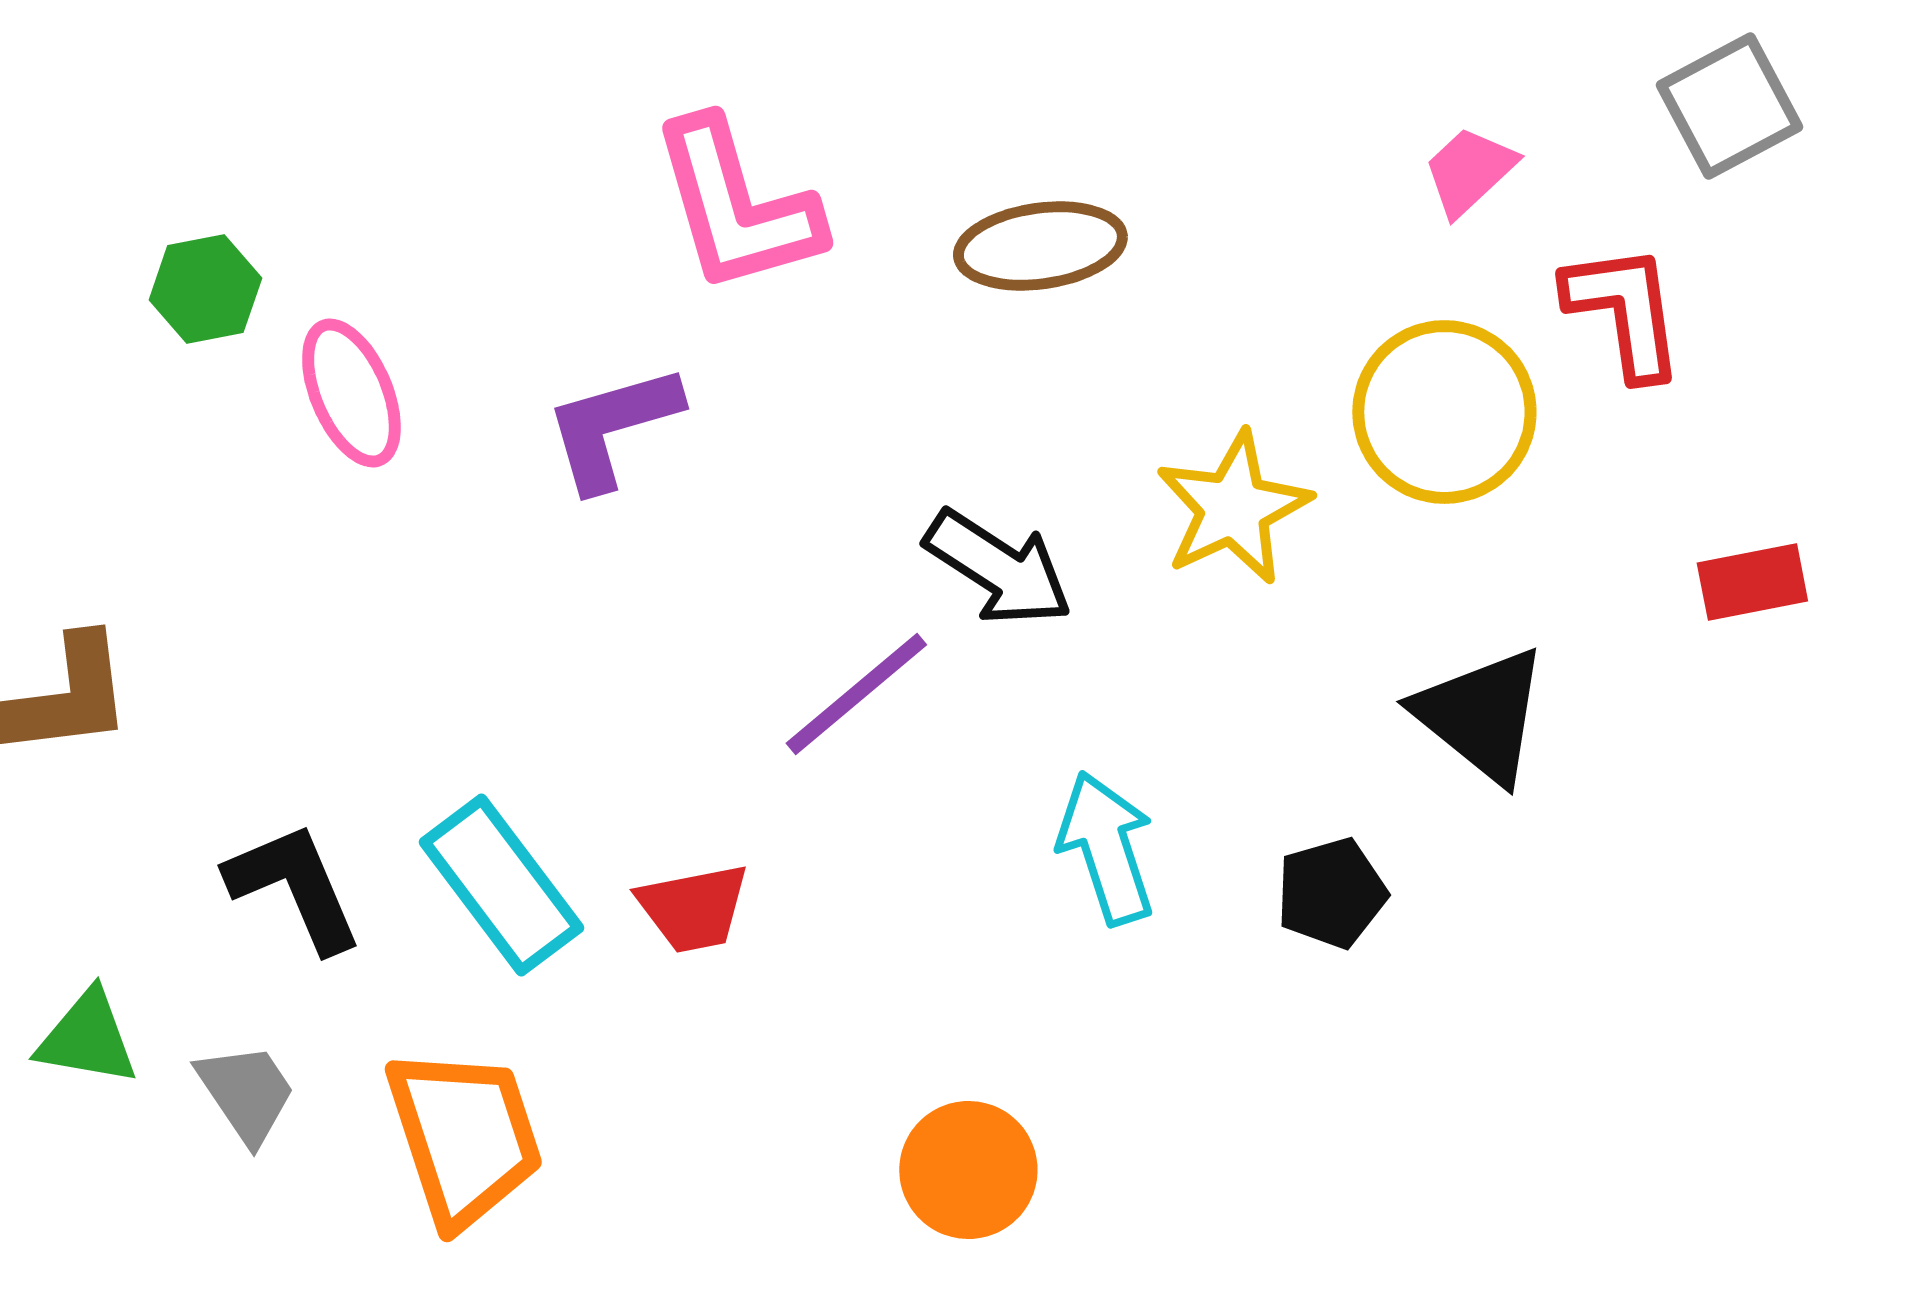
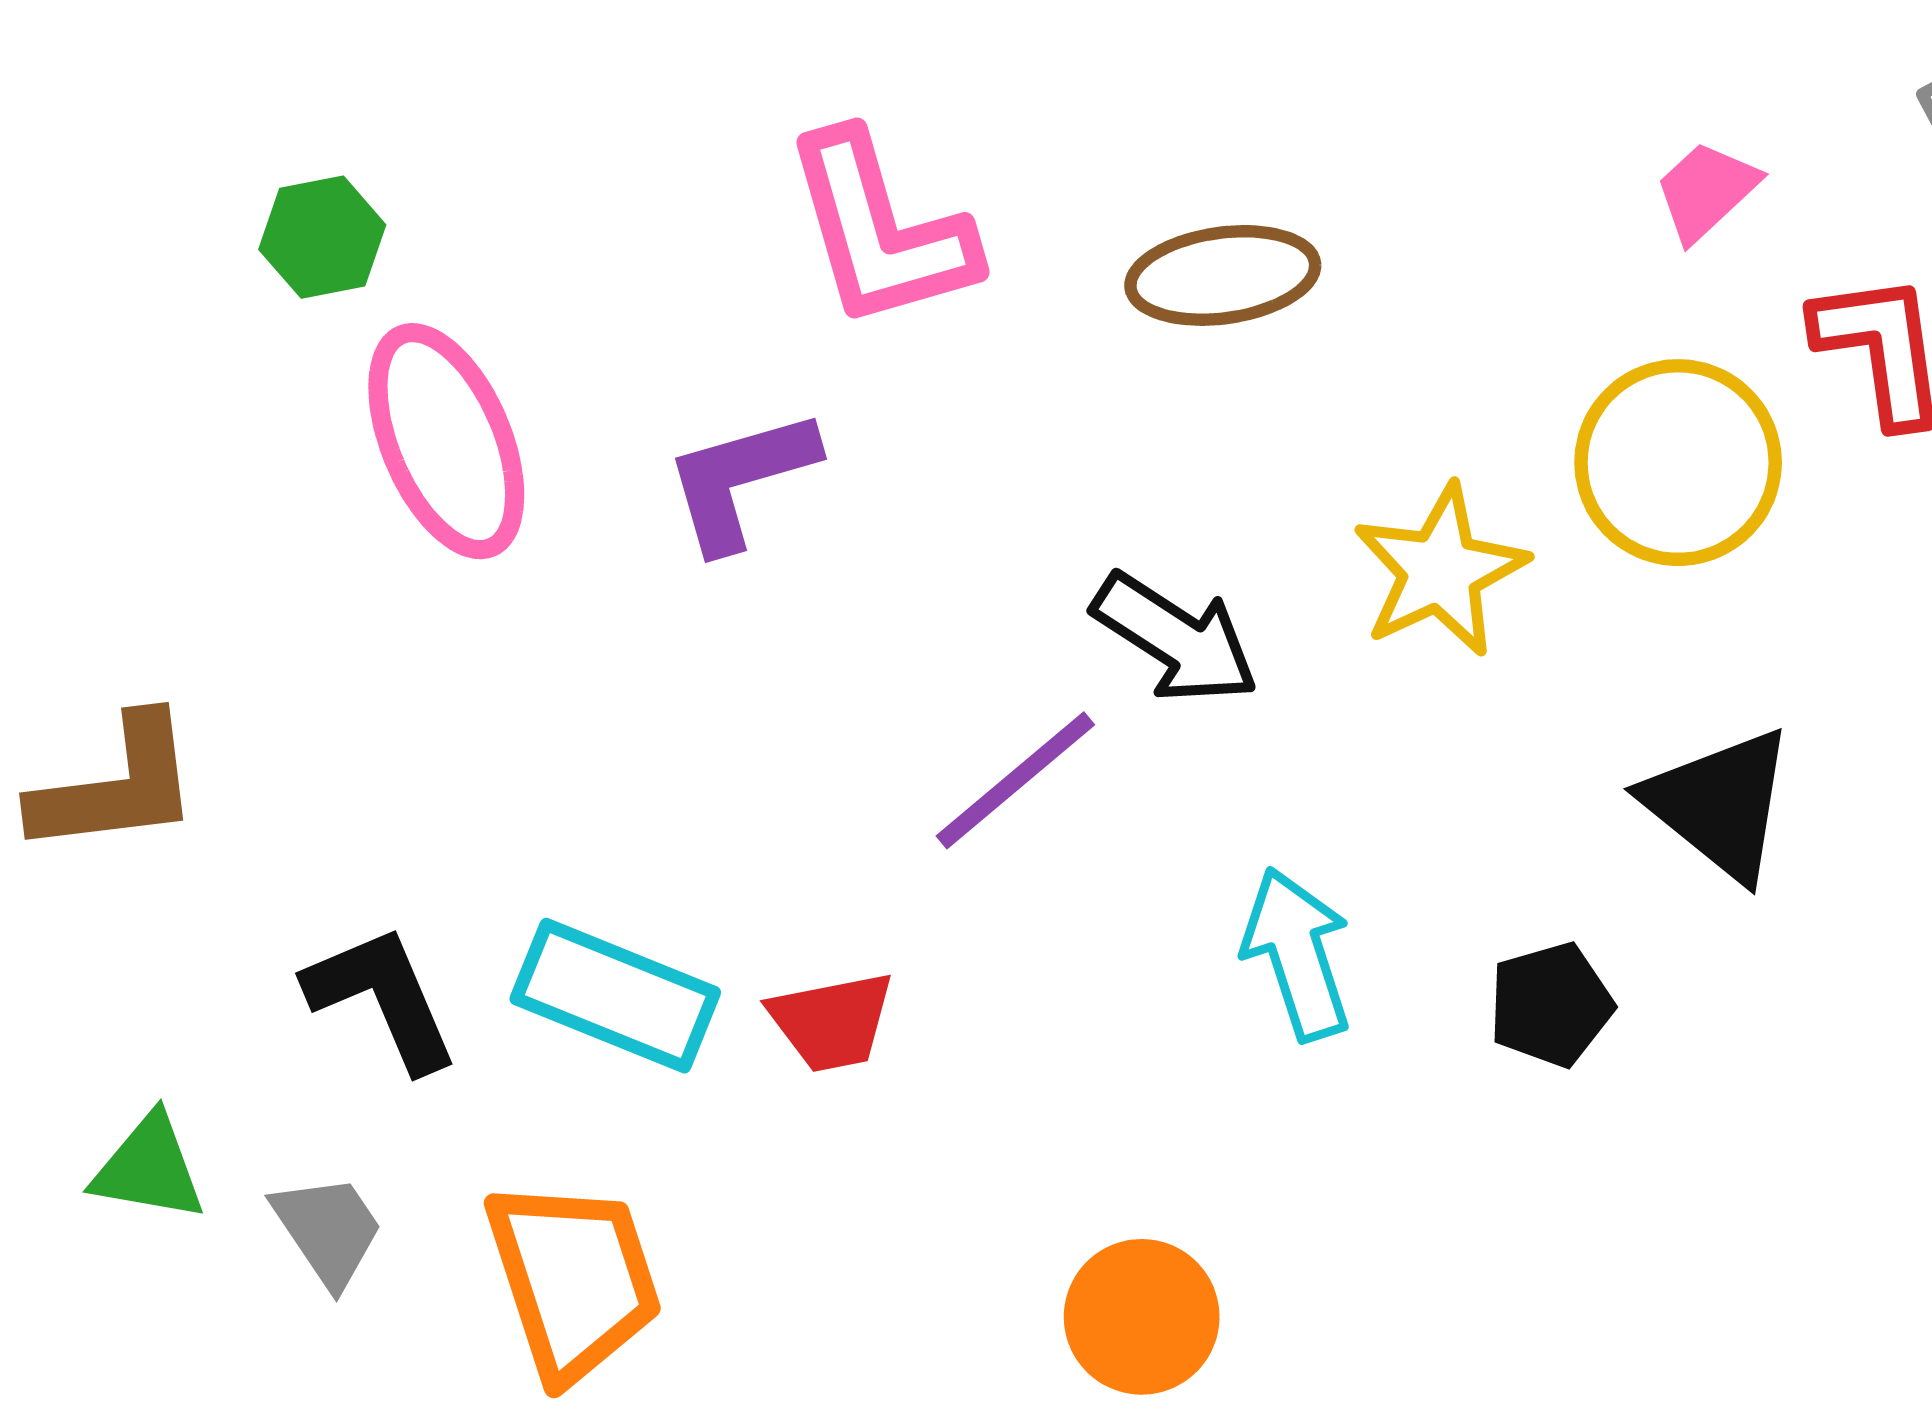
green hexagon: (205, 289) -> (322, 237), moved
pink ellipse: (351, 393) -> (446, 441), size x1.4
cyan rectangle: (501, 885) -> (615, 996), turned -31

